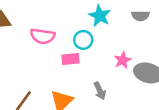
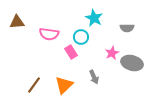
gray semicircle: (140, 16) -> (127, 28), moved
pink rectangle: (71, 59) -> (71, 52), turned 64

